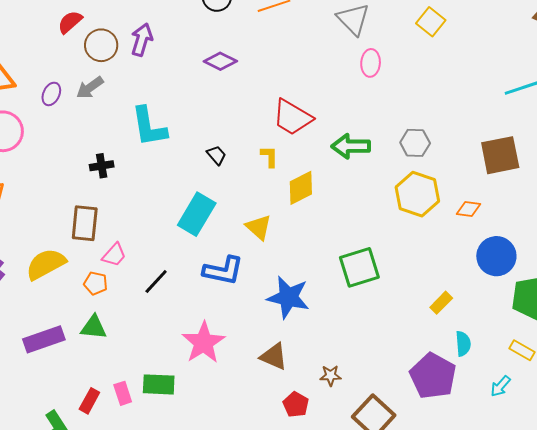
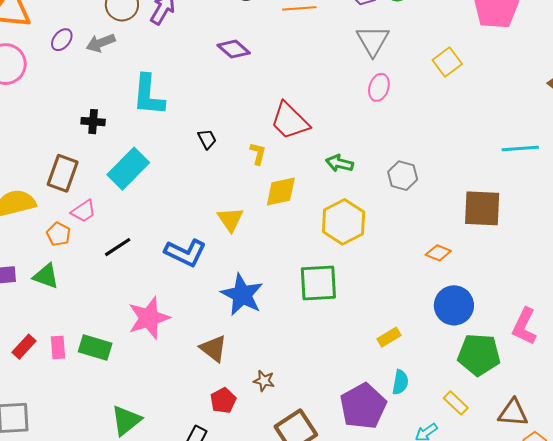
green arrow: (351, 146) -> (339, 163), size x0.7
yellow hexagon: (417, 194) -> (344, 222), moved
cyan rectangle: (197, 214) -> (128, 169), moved

